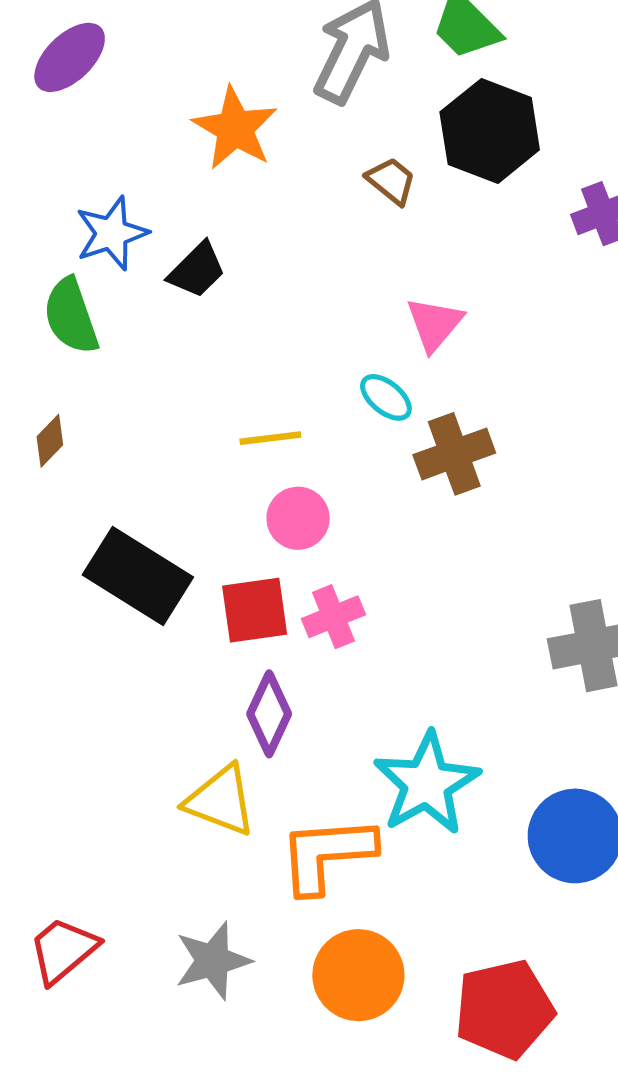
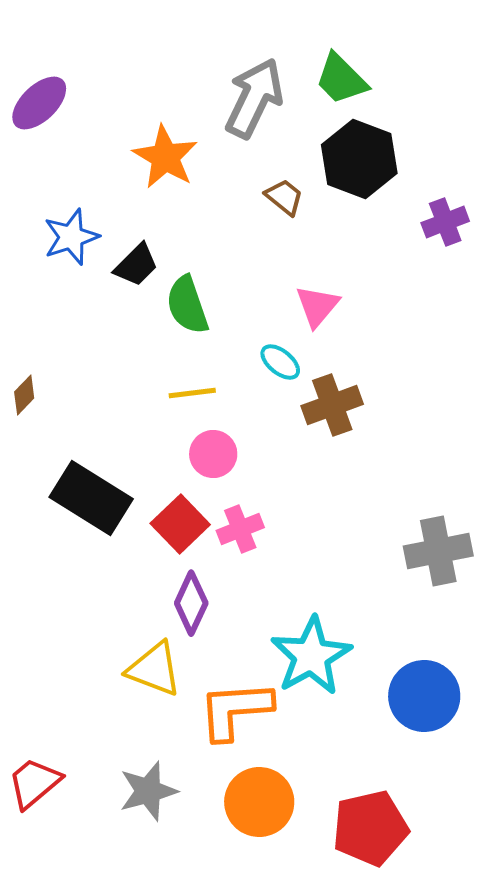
green semicircle: (71, 316) -> (187, 305), moved
red square: (255, 610) -> (180, 524), turned -36

